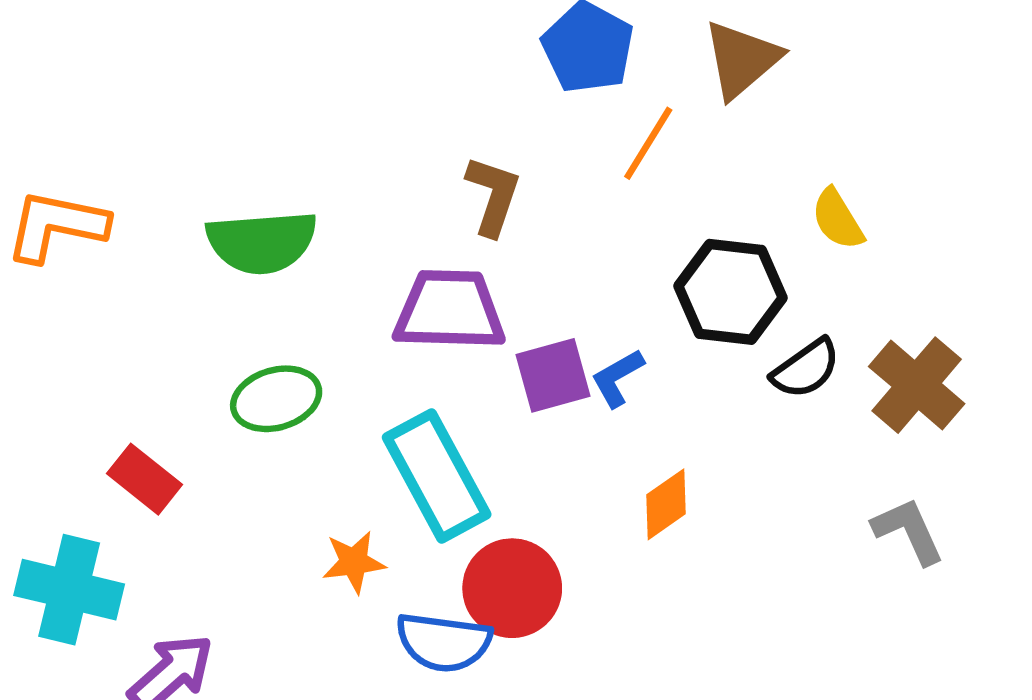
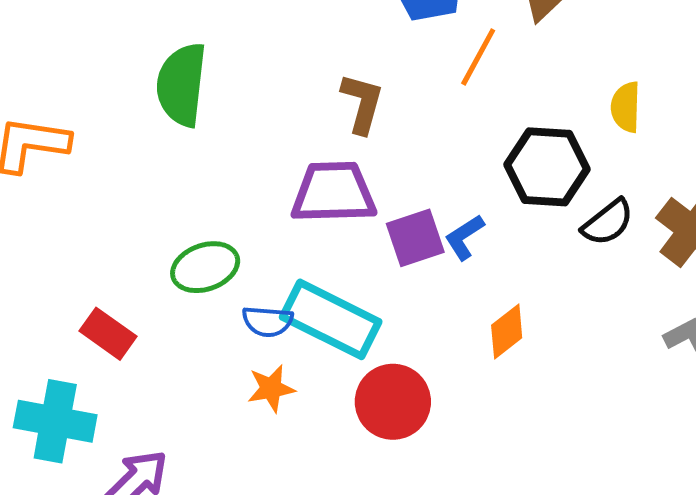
yellow semicircle: (838, 219) -> (626, 107), turned 36
green semicircle: (262, 242) -> (181, 85), moved, turned 104
cyan rectangle: (437, 476) -> (331, 319), turned -32
blue semicircle: (444, 642) -> (268, 321), moved, size x0.7

